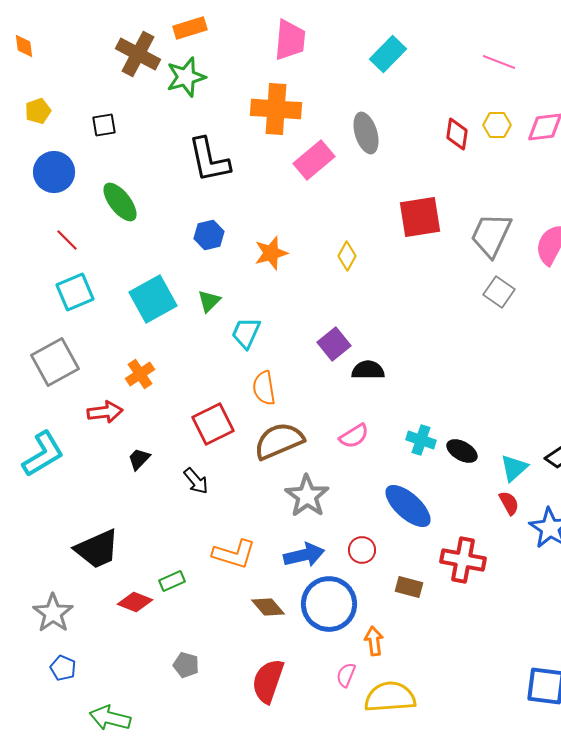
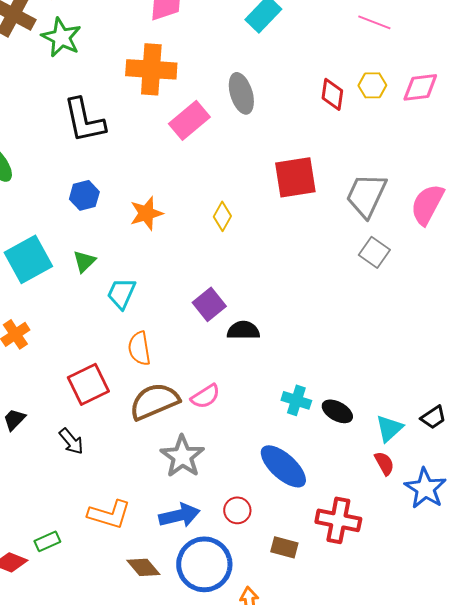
green star: (186, 77) -> (61, 37), turned -30
pink semicircle: (354, 436) -> (205, 396), moved

